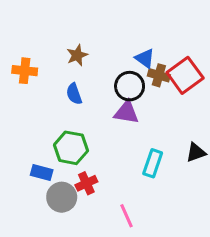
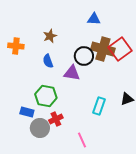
blue triangle: (145, 58) -> (94, 19), moved, turned -32
brown cross: (159, 75) -> (103, 49), size x1.6
purple triangle: (126, 112) -> (72, 73), moved

